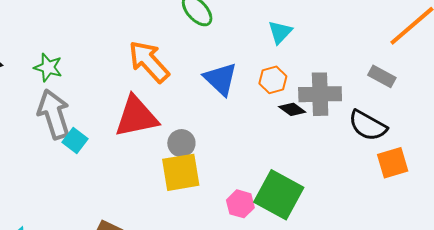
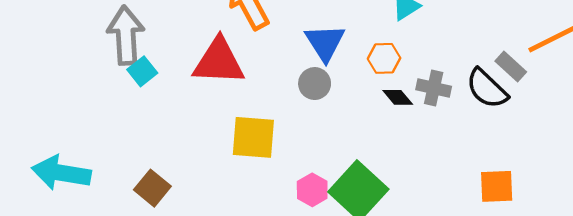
gray rectangle: (382, 76) -> (511, 67), moved
gray cross: (320, 94) -> (434, 88), size x0.7
black semicircle: (368, 126) -> (487, 89), moved
gray circle: (181, 143) -> (315, 84), moved

